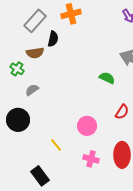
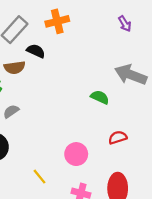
black semicircle: (53, 39) -> (36, 51), turned -77
red semicircle: (122, 112) -> (118, 137), turned -140

